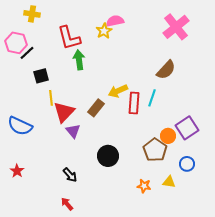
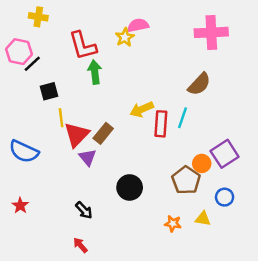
pink cross: (176, 27) -> (211, 32), turned 36
brown rectangle: (96, 108) -> (103, 133), moved

